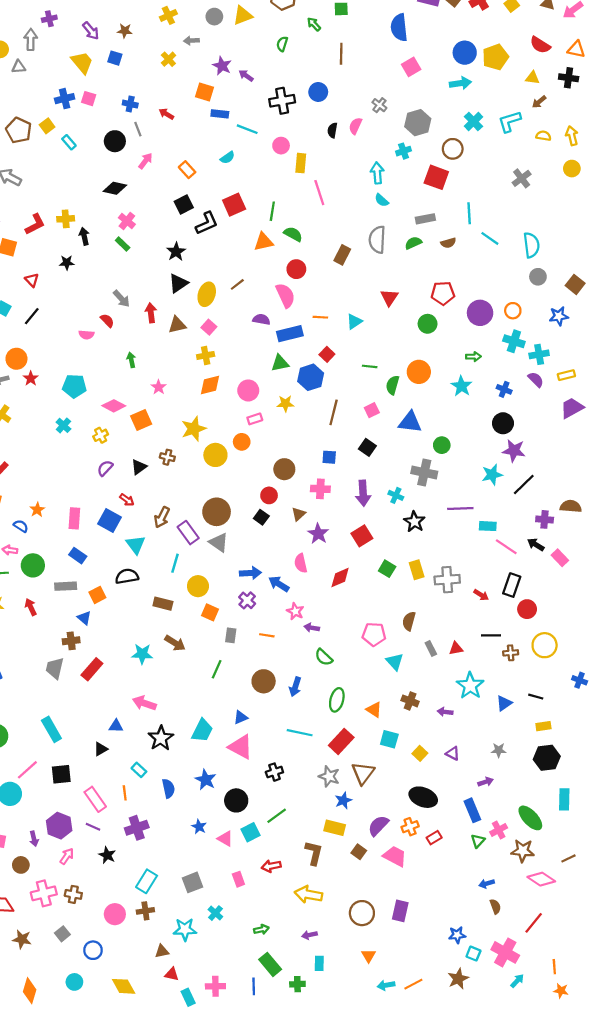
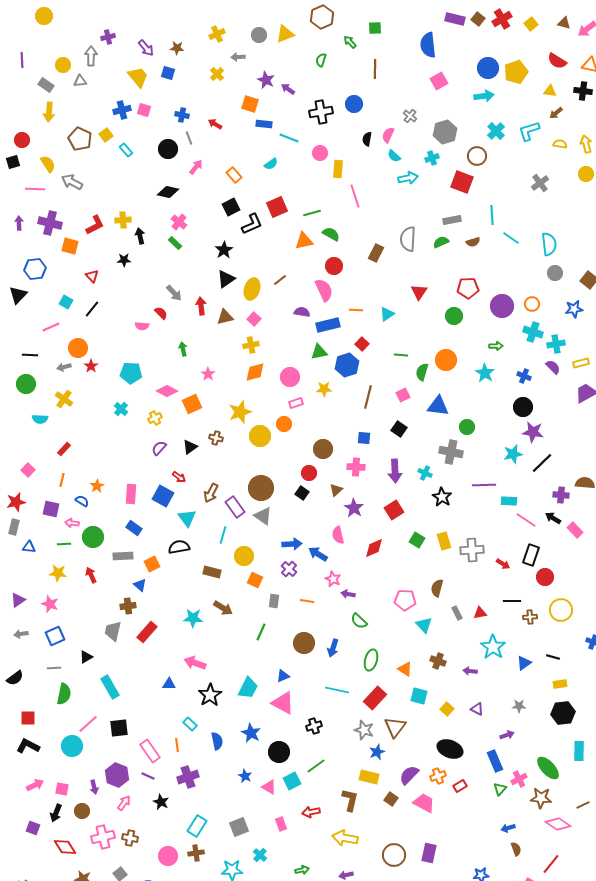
cyan arrow: (377, 173) -> (408, 178), turned 84
cyan semicircle: (382, 200) -> (394, 156), moved
green line: (272, 211) -> (312, 213), turned 66
black triangle: (101, 749) -> (86, 657), moved

